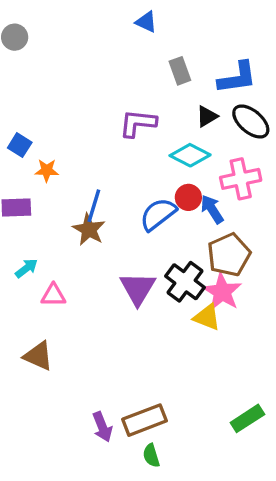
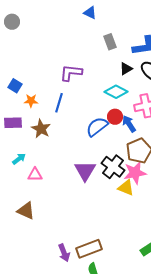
purple L-shape: (138, 123) -> (71, 73), moved
blue line: (94, 206) -> (59, 103), moved
brown star: (89, 229) -> (41, 129), moved
pink star: (222, 292) -> (135, 173), turned 30

